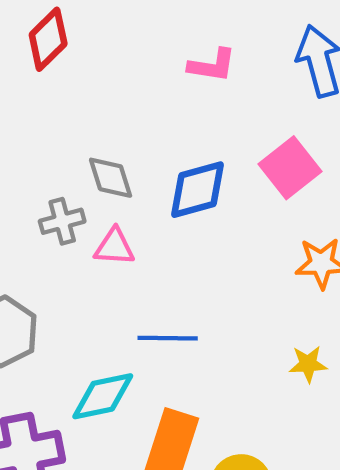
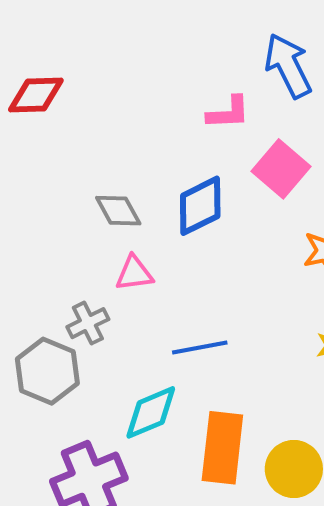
red diamond: (48, 39) -> (36, 95), turned 54
pink L-shape: (212, 65) -> (228, 113), moved
gray cross: (62, 221) -> (88, 323), moved

